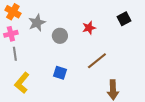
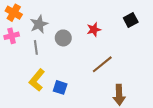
gray line: (15, 54) -> (36, 47), moved
blue square: (60, 73) -> (60, 87), moved
yellow L-shape: (22, 83) -> (37, 80), moved

